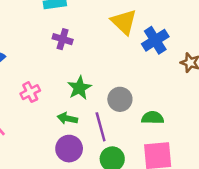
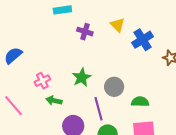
yellow triangle: (124, 22) -> (118, 25), size x0.7
purple cross: (63, 39) -> (85, 32), moved
green arrow: (67, 118) -> (54, 101), moved

